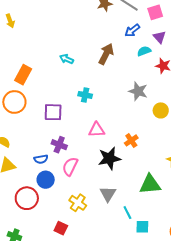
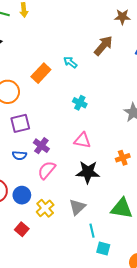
brown arrow: (106, 54) -> (103, 46), moved
orange rectangle: (23, 75) -> (41, 73), moved
purple square: (53, 112) -> (20, 123), moved, turned -30
orange cross: (131, 140) -> (123, 158), moved
blue circle: (46, 180) -> (22, 195), moved

